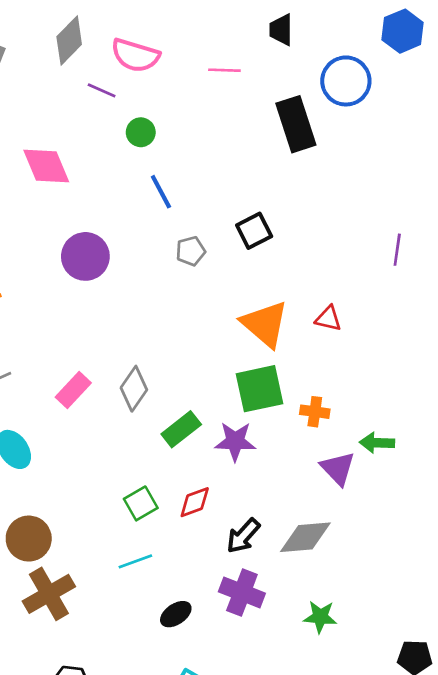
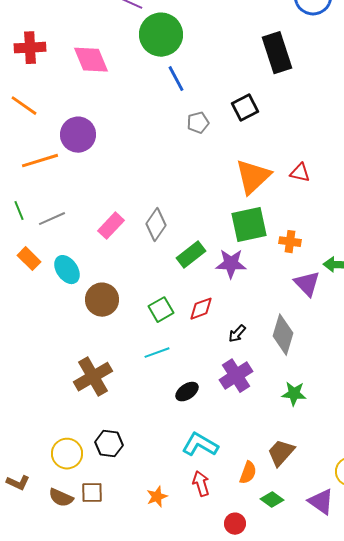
black rectangle: (296, 124) -> (277, 53), moved
green circle: (141, 132) -> (161, 35), size x2.0
purple circle: (85, 256) -> (78, 135), moved
orange triangle: (265, 324) -> (253, 177), turned 36
black arrow: (243, 536) -> (237, 334), size x0.7
gray diamond: (305, 537) -> (283, 335), turned -69
brown circle: (29, 539) -> (102, 300), moved
purple cross: (242, 593) -> (236, 376), turned 36

